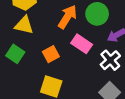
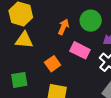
orange arrow: (67, 17) -> (63, 27), size x0.7
green square: (15, 54) -> (19, 80), moved, turned -36

